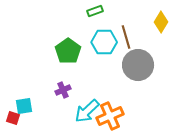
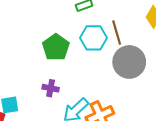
purple cross: (63, 90) -> (51, 88), turned 35

